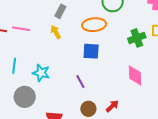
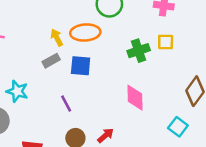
gray rectangle: (60, 11) -> (51, 61), moved, turned 32
yellow arrow: (56, 32) -> (57, 37), moved

